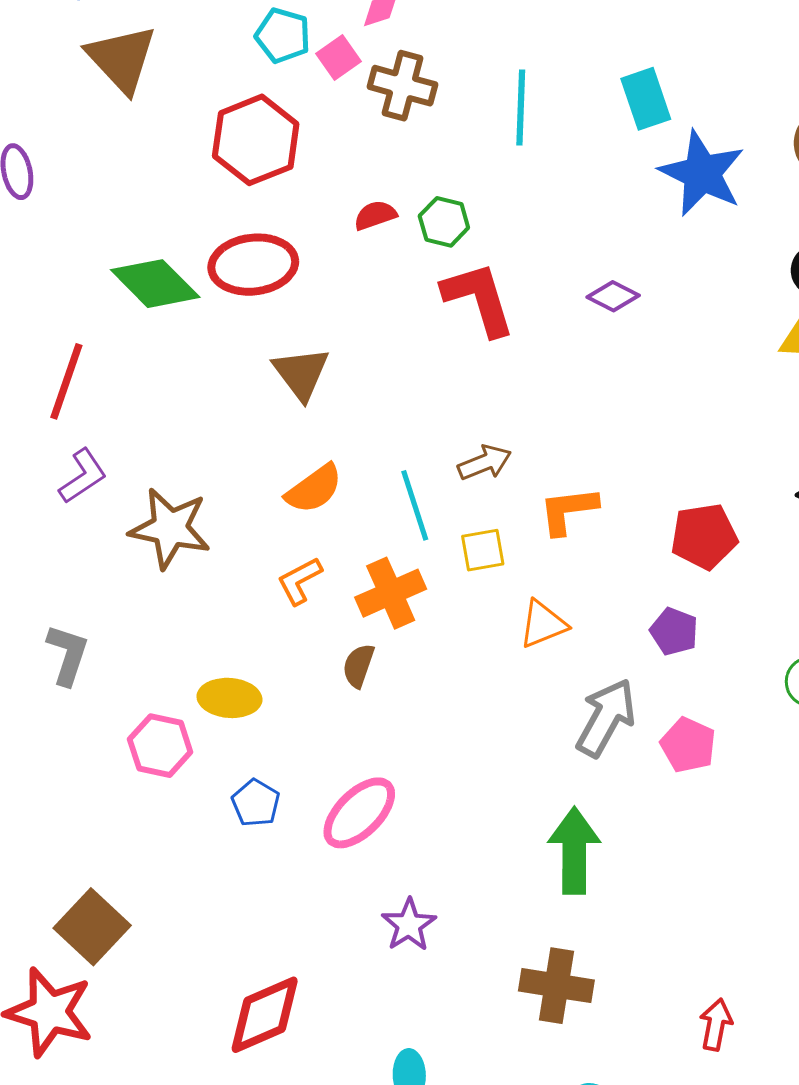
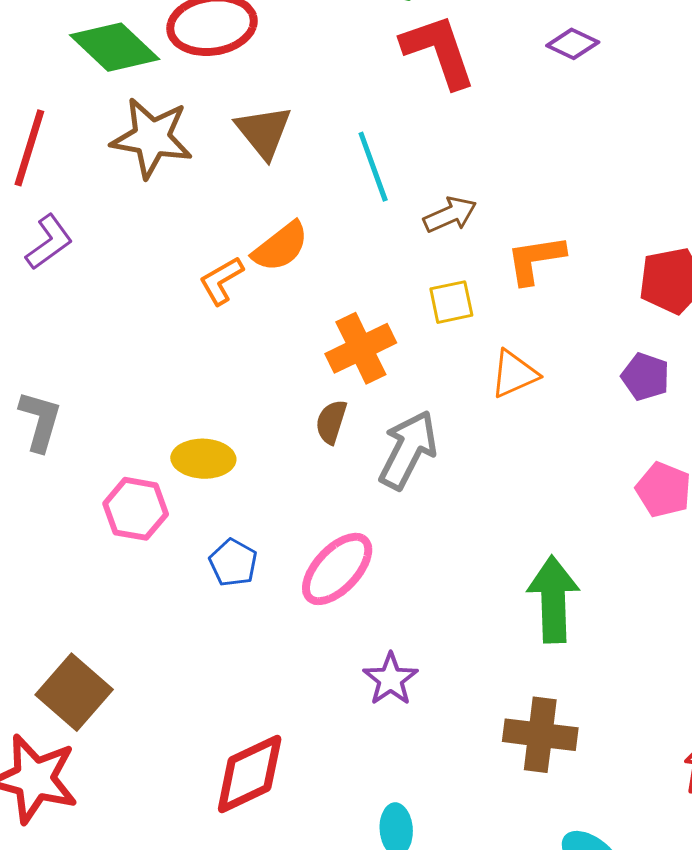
cyan line: (415, 505) -> (373, 167), moved
brown star: (170, 528) -> (152, 138), moved
orange L-shape: (300, 581) -> (221, 281), moved
gray arrow: (606, 718) -> (408, 450), moved

